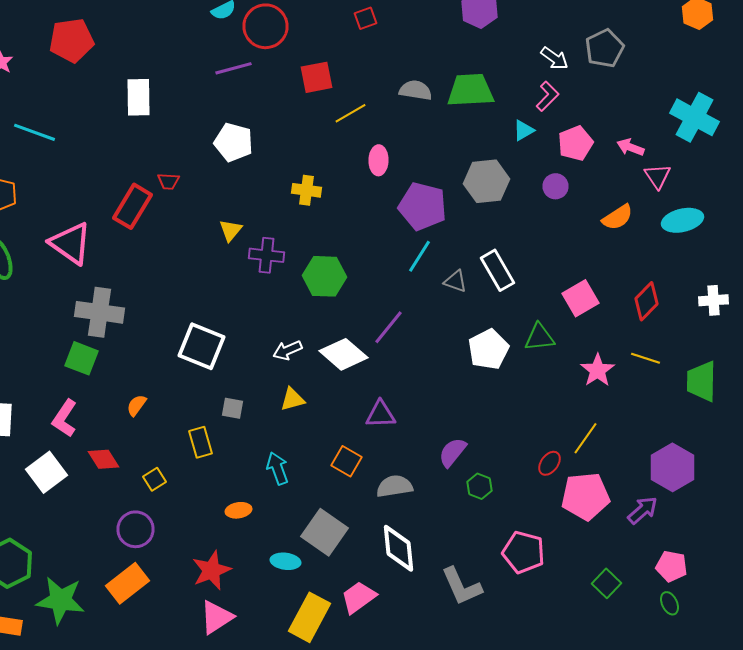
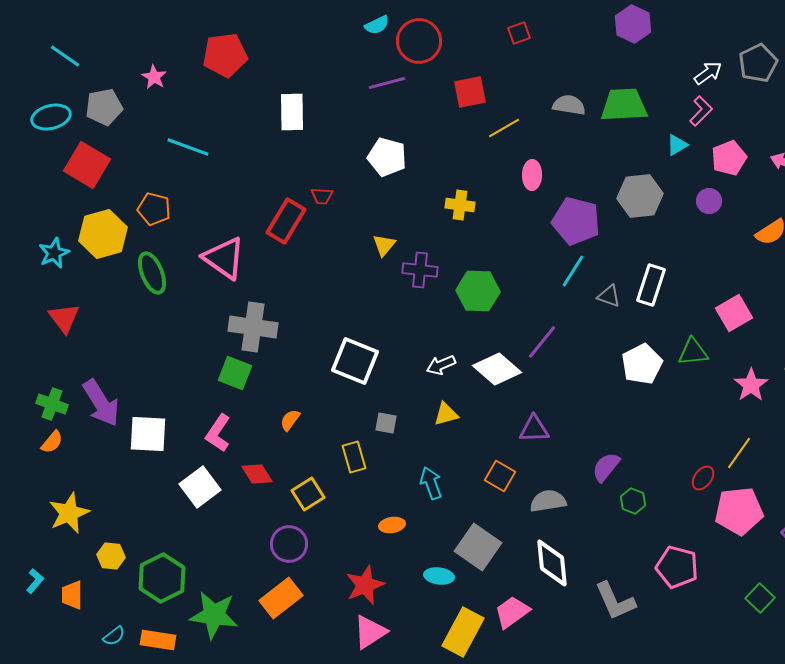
white arrow: (554, 58) -> (708, 73), turned -72
white rectangle: (498, 270) -> (651, 285), turned 48
yellow square: (154, 479) -> (308, 494), size x1.4

